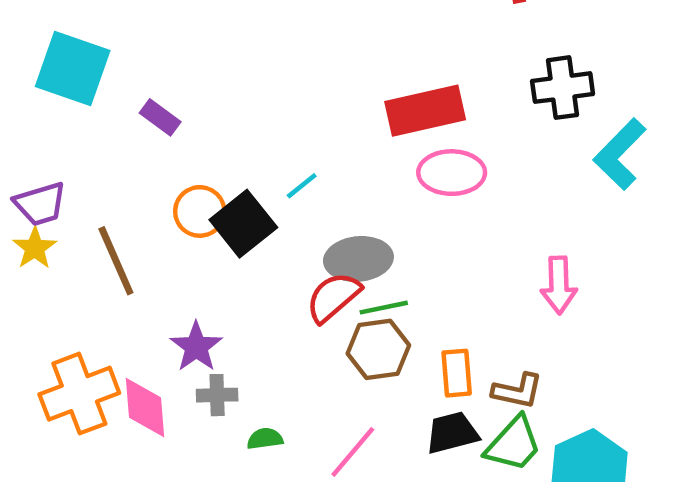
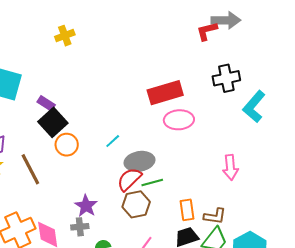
cyan line: (302, 186) -> (113, 141), moved
black square: (243, 224) -> (53, 122), moved
purple star: (196, 347) -> (86, 206), moved
brown hexagon: (378, 349) -> (136, 204), moved

